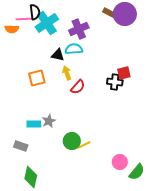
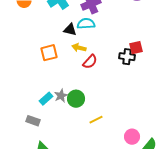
yellow arrow: (67, 73) -> (79, 48), turned -56
cyan rectangle: (34, 124) -> (46, 99), turned -40
green circle: (72, 141) -> (76, 99), moved

